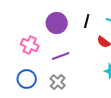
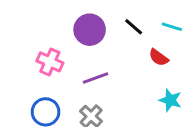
black line: (87, 21) -> (134, 27), turned -64

